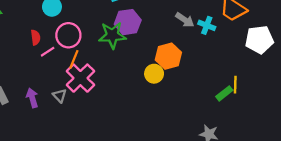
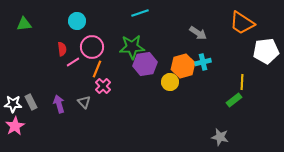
purple hexagon: (128, 22) -> (145, 64), moved
cyan cross: (207, 25) -> (203, 62), moved, turned -35
pink cross: (80, 78) -> (103, 86), size x0.6
yellow line: (235, 85) -> (242, 82), moved

